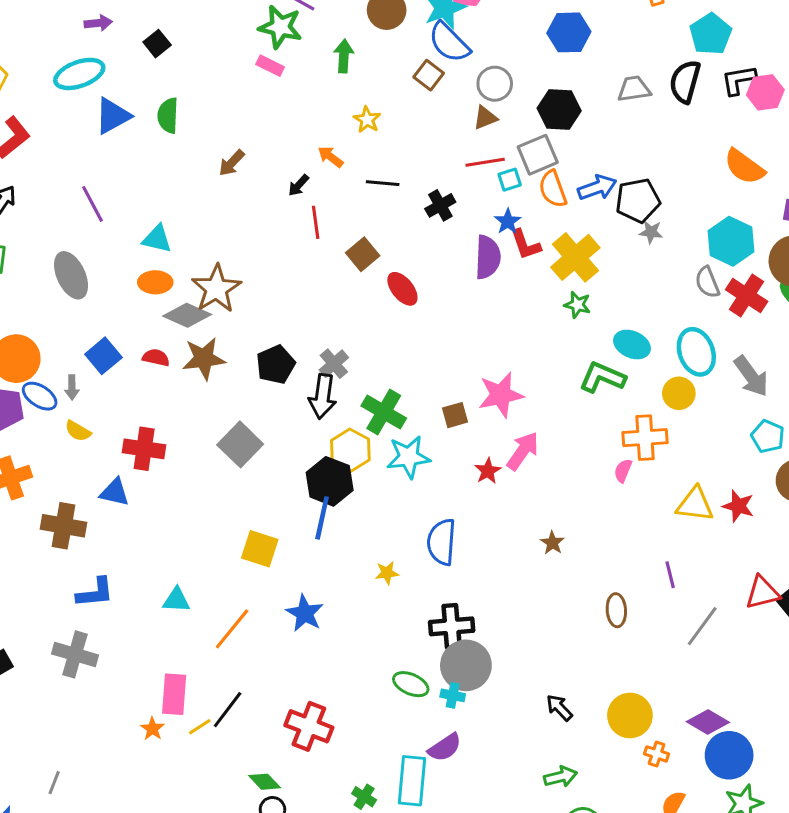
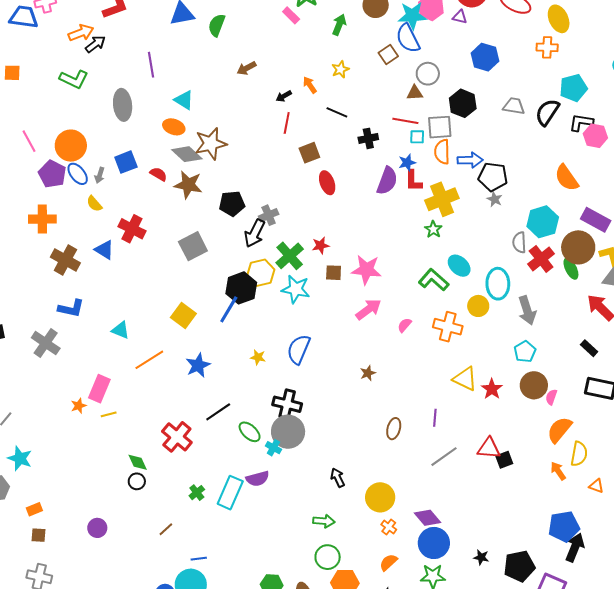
red star: (488, 471) -> (321, 245), moved
pink semicircle: (623, 471) -> (404, 325), moved
black line: (228, 710) -> (218, 412), moved

